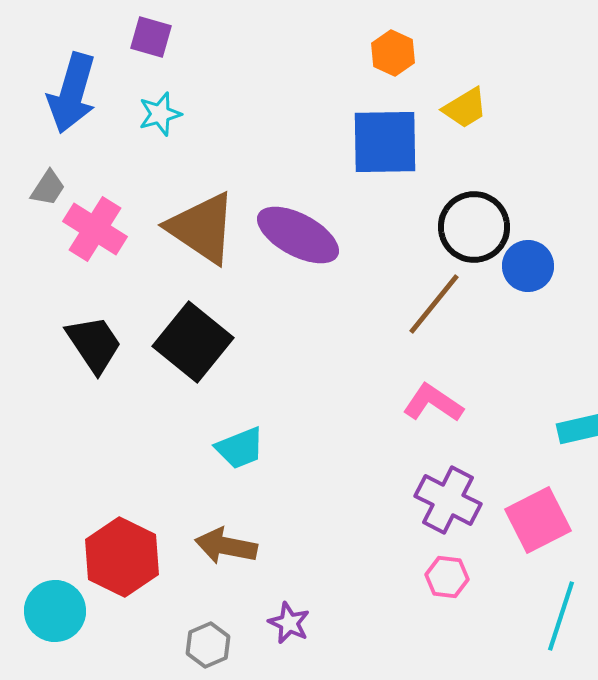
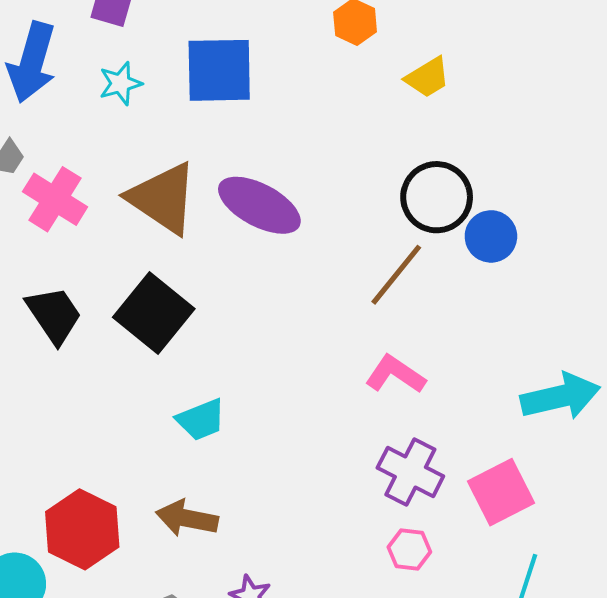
blue square: (385, 142) -> (219, 70), moved

